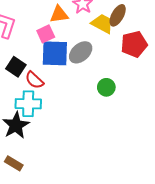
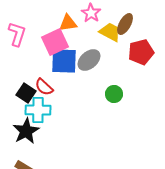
pink square: (46, 34) -> (55, 42), size x1.5
black square: (16, 67) -> (26, 93), moved

